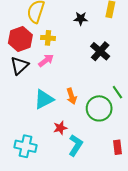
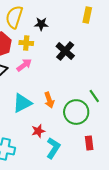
black star: (81, 19) -> (41, 24), moved
black cross: (100, 51) -> (65, 51), moved
red rectangle: (117, 147) -> (89, 143), moved

